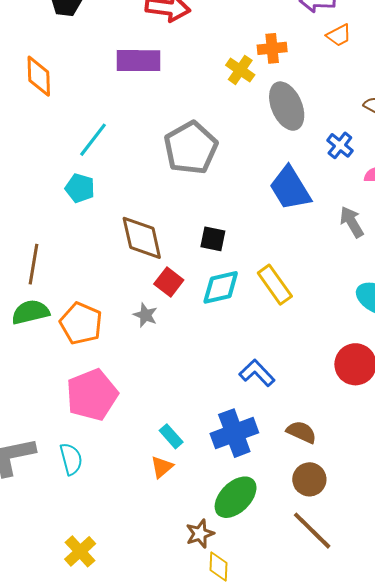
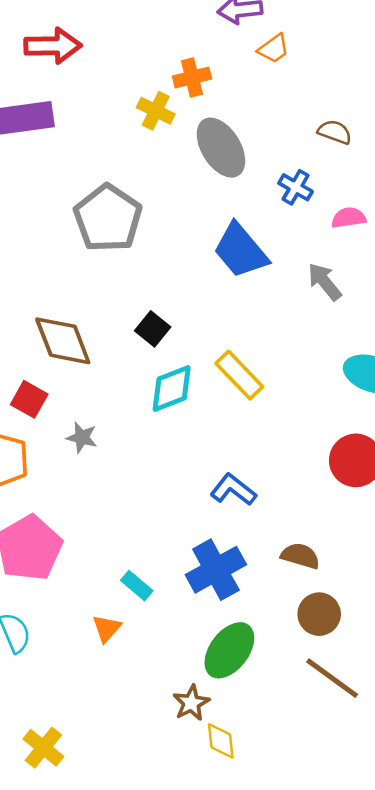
black square: (213, 239) -> (153, 329), turned 36
red square: (169, 282) -> (29, 399), moved
orange triangle: (162, 467) -> (107, 628), moved

